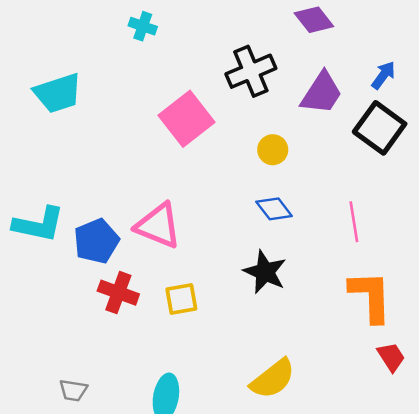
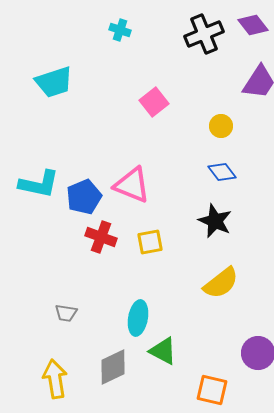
black cross: (251, 71) -> (204, 34), moved
pink square: (187, 119) -> (154, 102), size x0.7
yellow semicircle: (273, 379) -> (221, 283), moved

